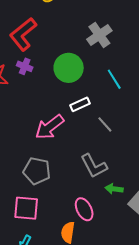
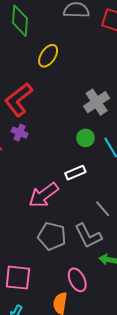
green circle: (69, 68) -> (86, 138), moved, size x0.6
gray line: (105, 124) -> (103, 209), moved
gray pentagon: (37, 171) -> (52, 236), moved

